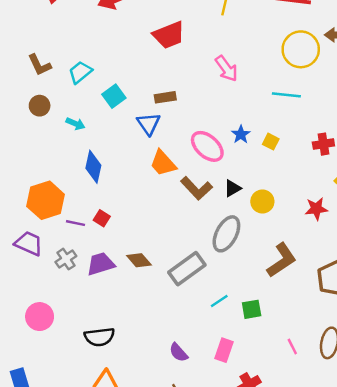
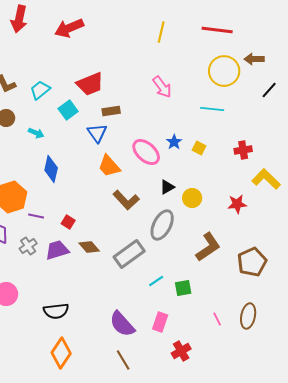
red trapezoid: (169, 35) -> (90, 84), moved
brown L-shape: (196, 188) -> (126, 200), moved
red square: (102, 218) -> (68, 222), moved
purple semicircle: (179, 352) -> (122, 324), size x1.6

